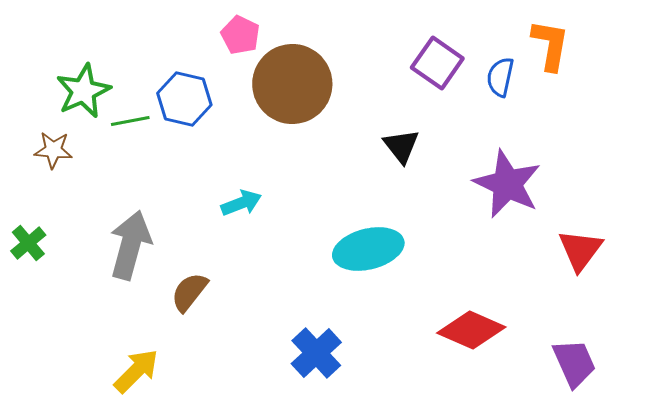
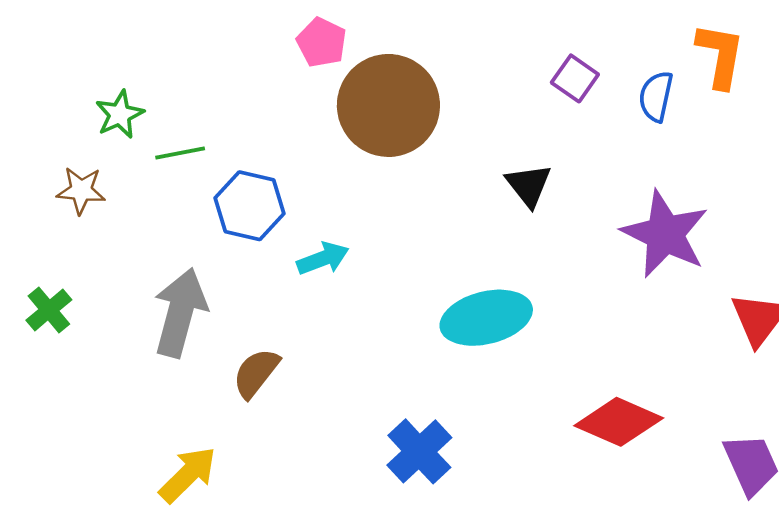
purple square: (437, 63) -> (575, 78), size x0.7
green star: (83, 91) -> (120, 114), size x0.7
blue hexagon: (184, 99) -> (250, 206), moved

